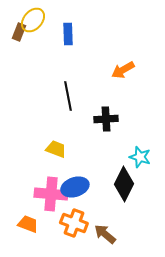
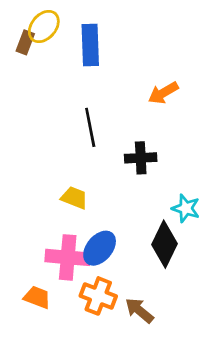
blue rectangle: (68, 34) -> (90, 45), size x1.4
blue ellipse: (75, 187) -> (100, 248), turned -32

